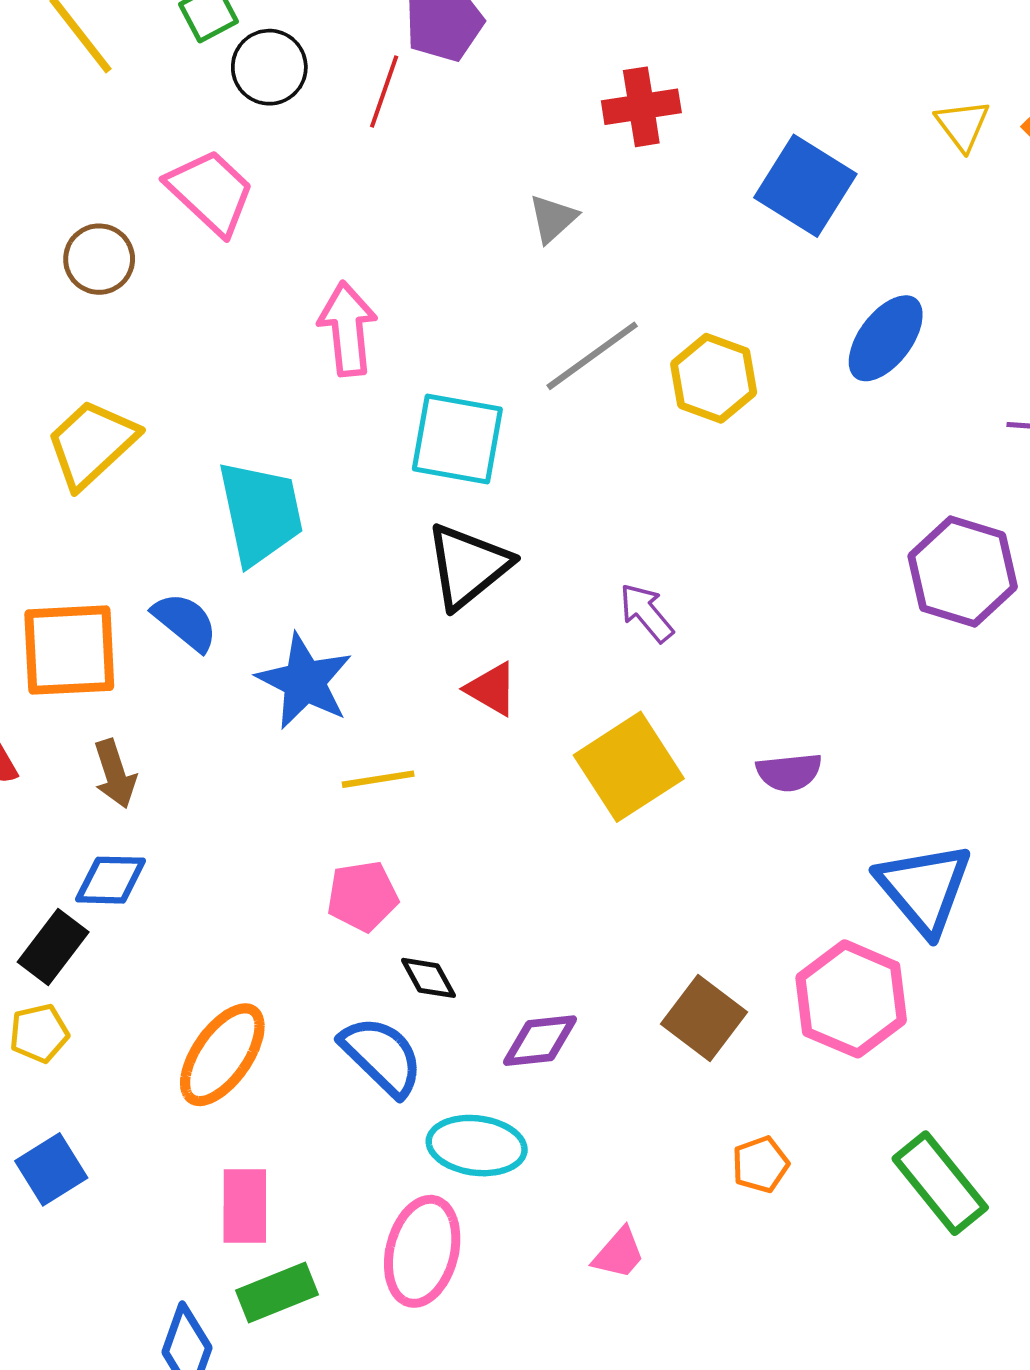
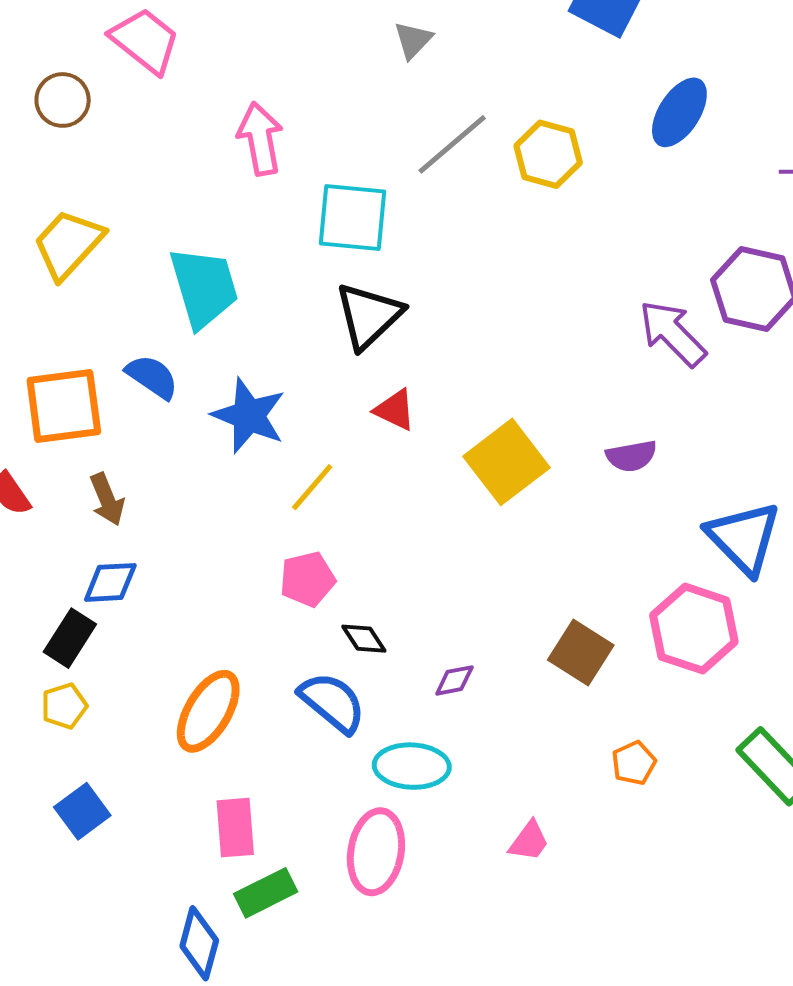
purple arrow: (646, 613) -> (673, 333), moved, size x1.5
yellow line: (378, 779) -> (312, 487), turned -36
purple diamond: (540, 1041) -> (454, 680), size x0.7

